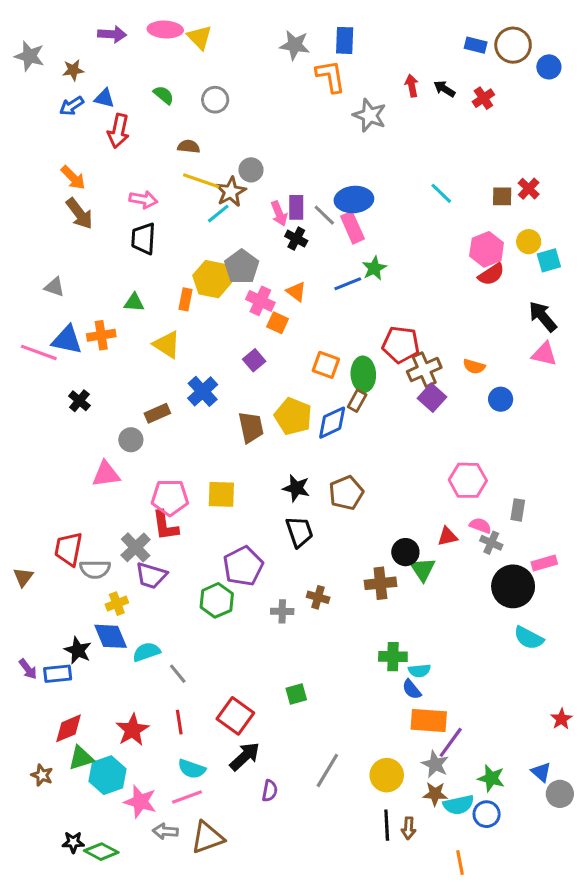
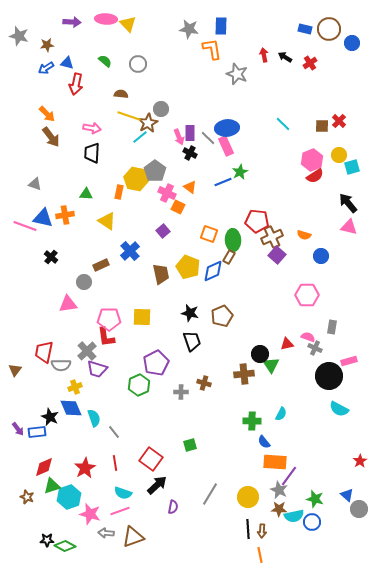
pink hexagon: (468, 480) -> (307, 295), moved
cyan semicircle: (146, 652) -> (94, 418), turned 90
cyan semicircle: (419, 671) -> (281, 414), moved, turned -56
orange line: (460, 862) -> (260, 555), moved

